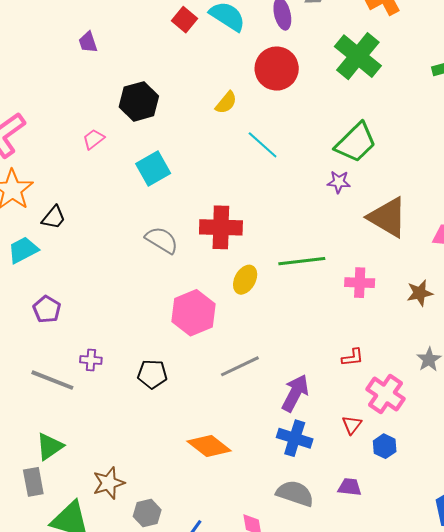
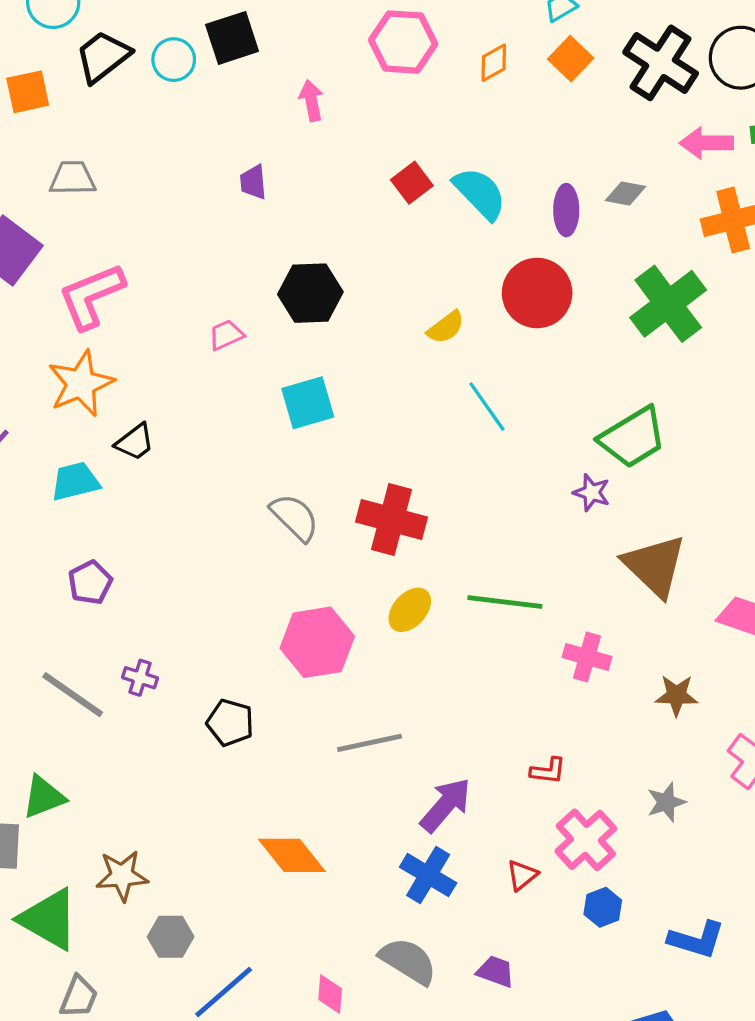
blue hexagon: (385, 446) -> (603, 907), moved

